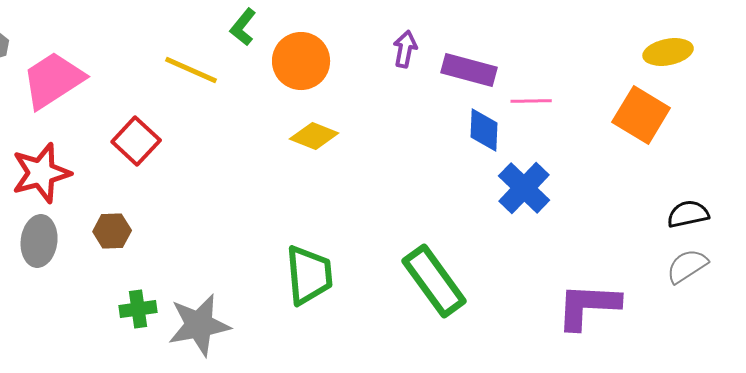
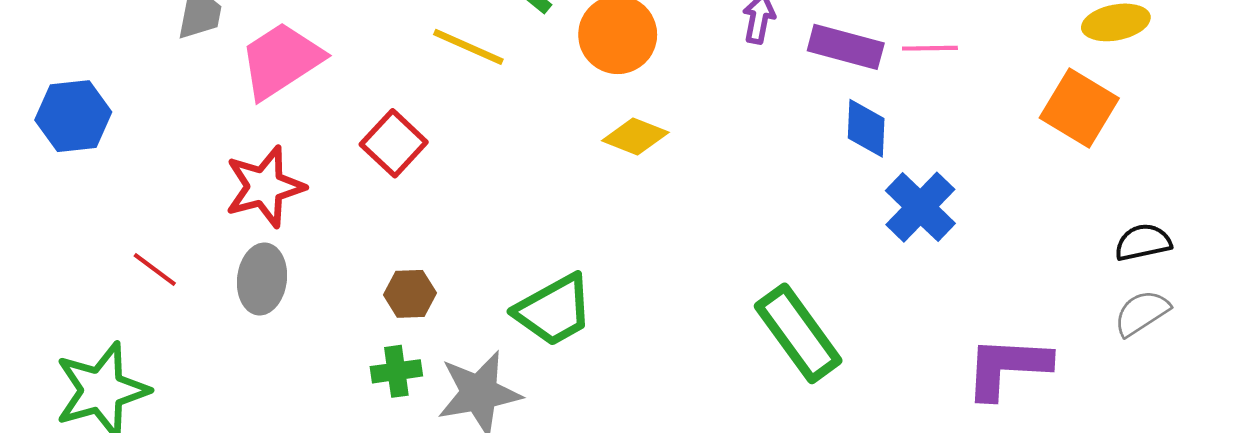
pink line: (531, 101) -> (930, 48), moved
brown hexagon: (112, 231) -> (410, 294), moved
green trapezoid: (309, 275) -> (554, 310), moved, turned 66

